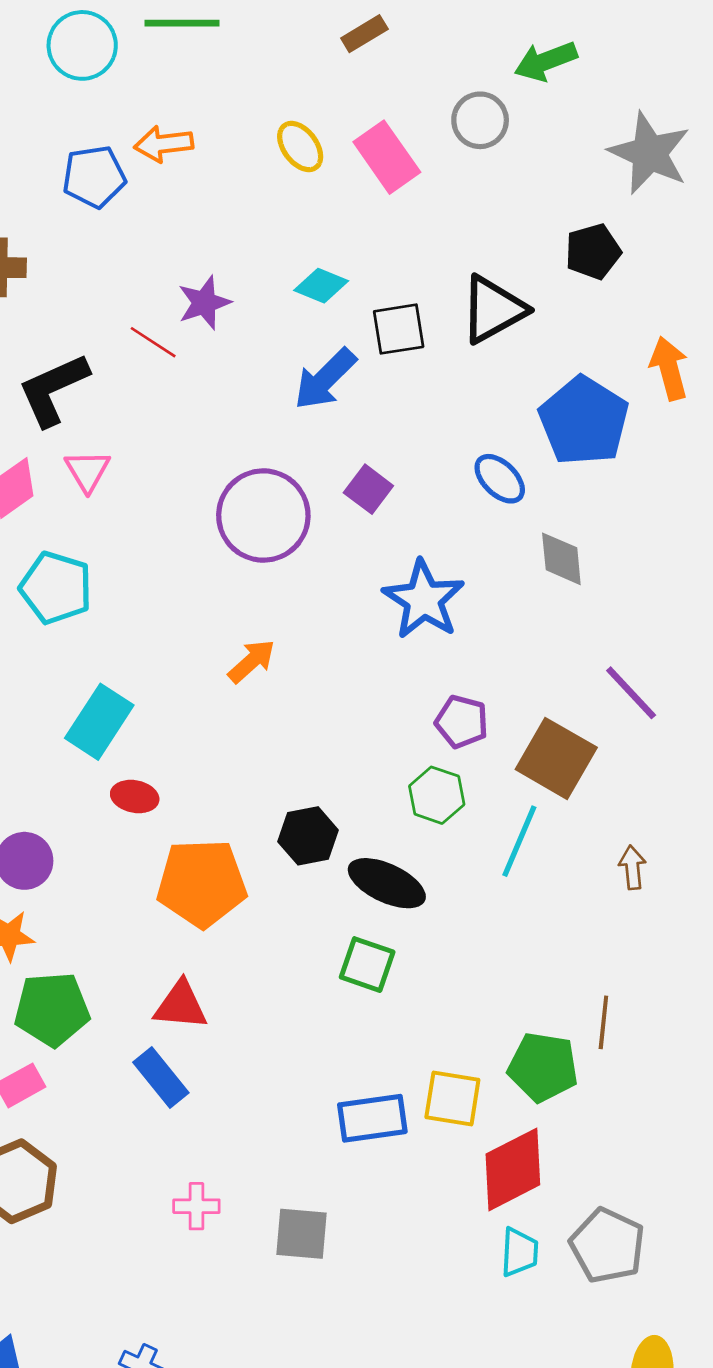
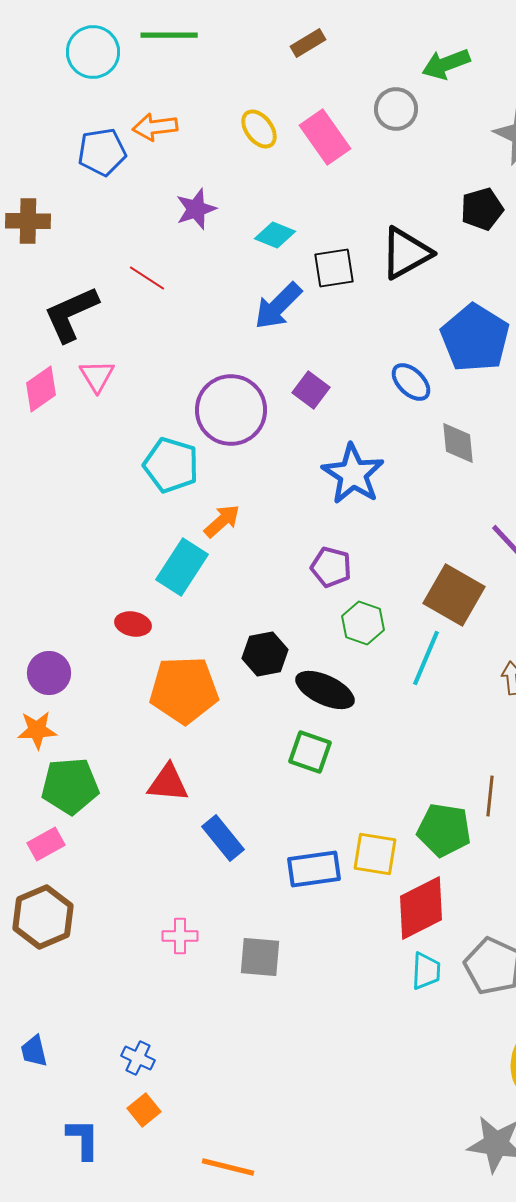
purple star: (204, 303) -> (196, 209), moved
cyan pentagon: (56, 588) -> (171, 465), moved
cyan rectangle: (99, 722) -> (182, 567), moved
purple pentagon: (462, 722) -> (331, 567), moved
blue rectangle: (161, 1078) -> (223, 838), moved

